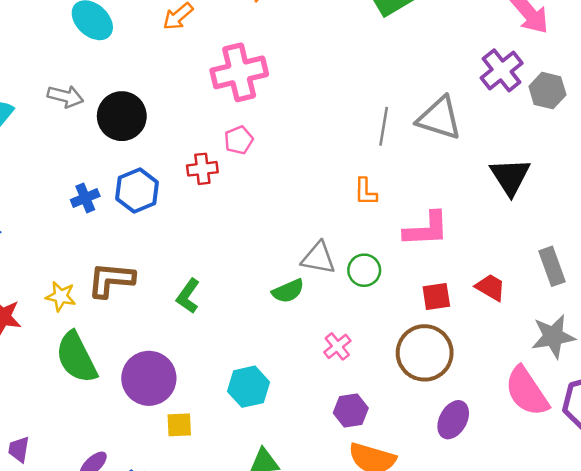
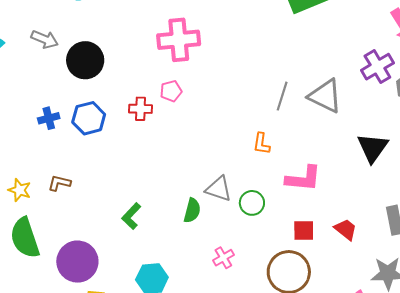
brown L-shape: (111, 280) -> (59, 183), size x0.6
green semicircle: (288, 291) -> (192, 210), turned -60
green L-shape: (188, 296) -> (131, 216), moved

